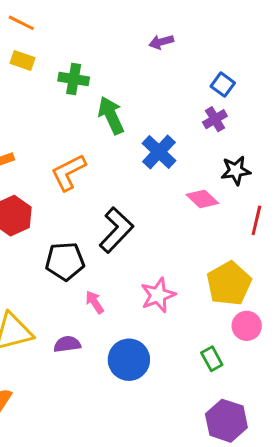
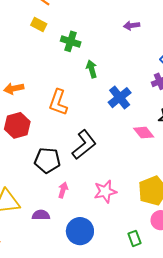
green arrow: (111, 115) -> (92, 69), size x0.7
orange L-shape: (68, 172) -> (58, 102), turned -52
pink arrow: (95, 302) -> (63, 190), turned 42

